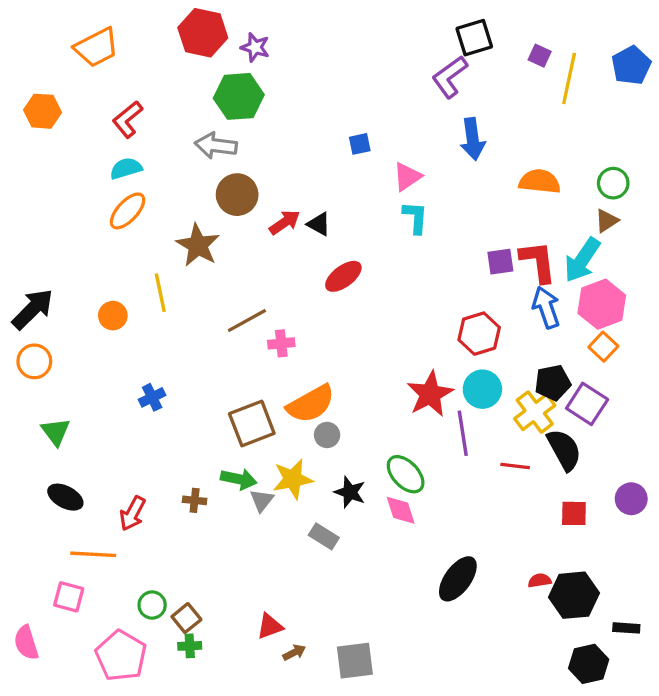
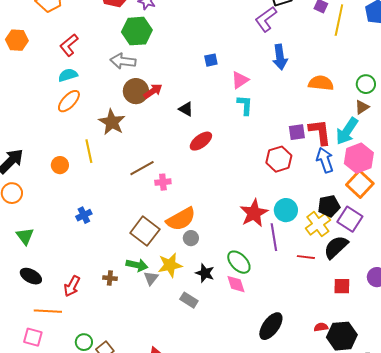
red arrow: (285, 222) -> (153, 91), moved
red hexagon: (479, 334) -> (279, 159), moved
orange square: (603, 347) -> (360, 184), size x1.5
brown square: (252, 424) -> (145, 231), turned -32
black semicircle: (564, 450) -> (336, 247), turned -104

